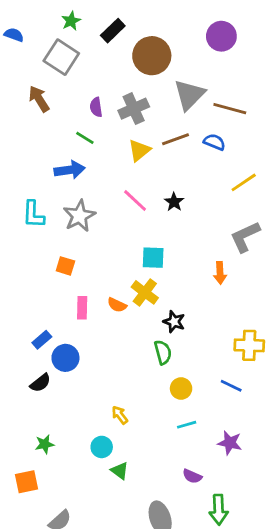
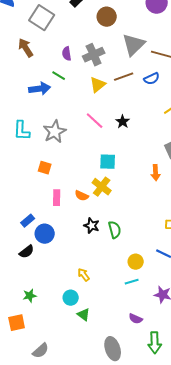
brown circle: (152, 56) -> (107, 17), size x0.7
blue semicircle: (214, 142) -> (152, 79), turned 133
blue arrow: (70, 170) -> (40, 89), moved
black star: (174, 322) -> (92, 226), moved
yellow circle: (181, 389) -> (136, 262), moved

